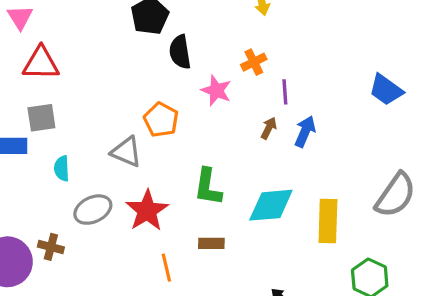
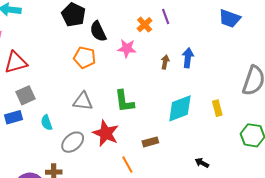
purple line: (285, 92) -> (166, 17), moved
orange pentagon: (161, 120) -> (85, 57), moved
green L-shape: (208, 187) -> (124, 101), moved
yellow rectangle: (328, 221) -> (217, 108), size x0.6

